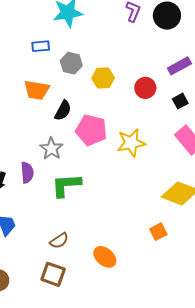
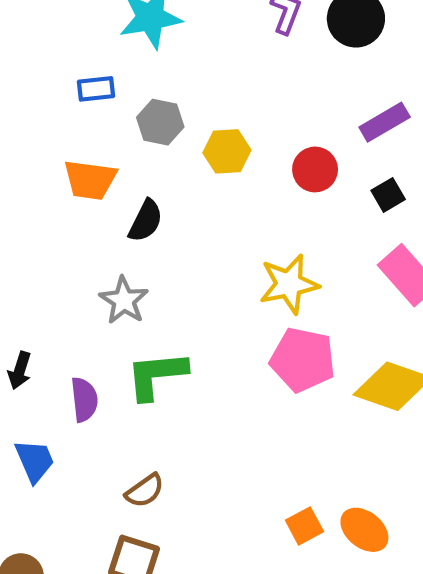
pink pentagon: (91, 130) -> (303, 360), moved
purple semicircle: (27, 172) -> (84, 400), moved
orange square: (158, 232) -> (304, 526), moved
orange ellipse: (105, 257) -> (364, 530), moved

